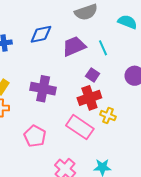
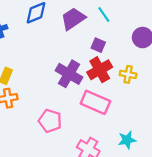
purple cross: (43, 89) -> (69, 74), moved, turned 30
yellow cross: (108, 116) -> (128, 74), moved

